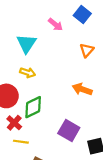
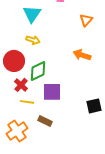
purple square: (69, 131) -> (52, 92), moved, turned -30

